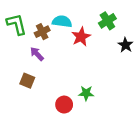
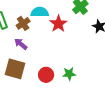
brown square: (27, 81) -> (15, 69), size x1.5
red circle: (64, 105) -> (46, 75), moved

